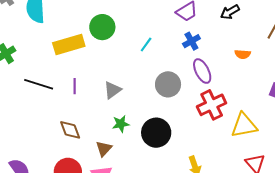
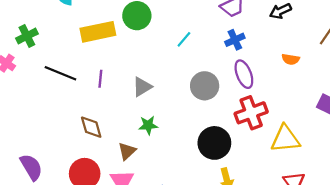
black circle: (156, 133) -> (214, 143), moved

